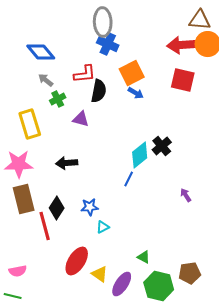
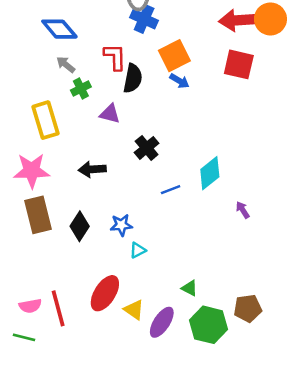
red L-shape: (85, 74) -> (115, 57), turned -85
black cross: (162, 146) -> (147, 148), moved
cyan diamond: (140, 155) -> (210, 173), moved
blue line: (129, 179) -> (171, 190), turned 42
red line: (45, 226) -> (58, 308), moved

